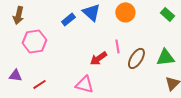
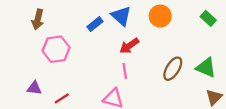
pink line: (117, 46) -> (125, 71), moved
green triangle: (165, 57) -> (206, 68), turned 30
red arrow: (98, 58) -> (129, 46), moved

